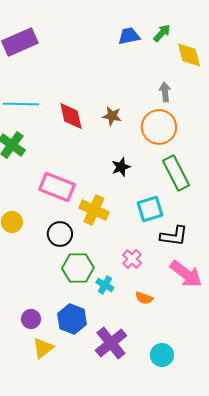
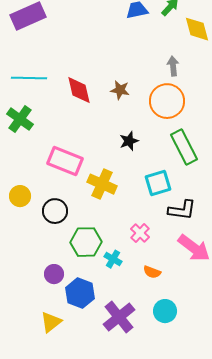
black circle: (60, 234) -> (55, 211), moved
purple circle: (31, 319) -> (54, 274), moved
cyan circle: (162, 355) -> (165, 311), moved

